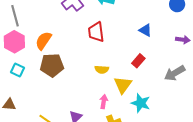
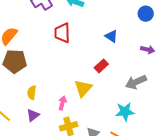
yellow semicircle: (102, 69) -> (32, 93), moved, turned 88
cyan star: (141, 103) -> (125, 112), moved, turned -30

